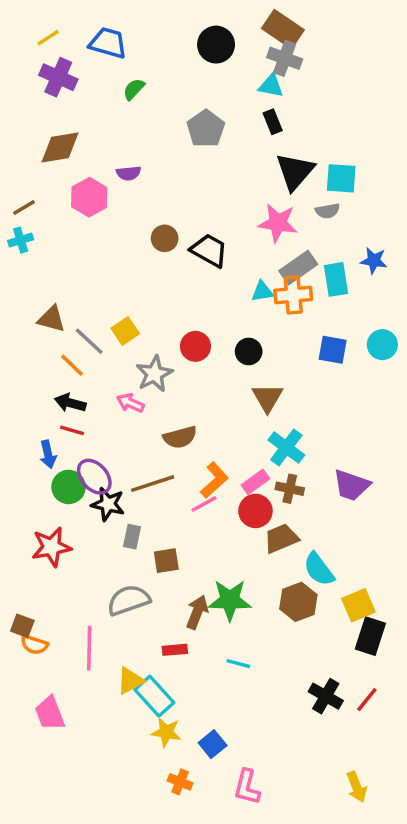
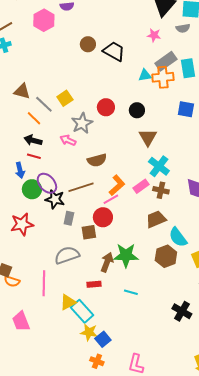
pink star: (278, 223) -> (154, 35), size x0.6
red circle: (255, 511) -> (103, 217), moved
blue square: (213, 744) -> (103, 339), moved

